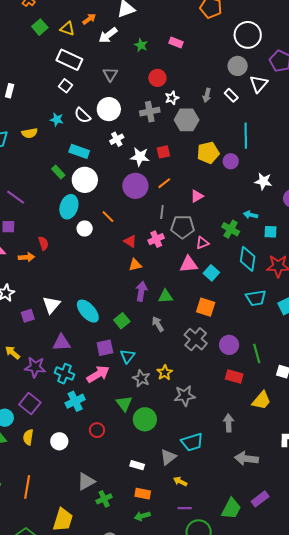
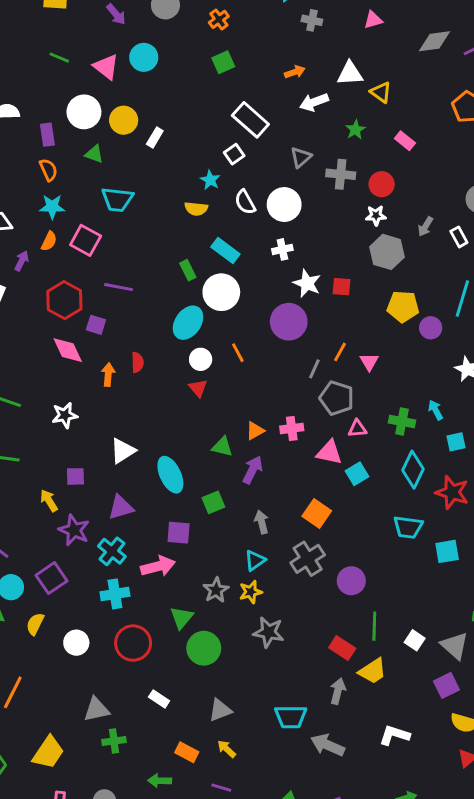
yellow triangle: (67, 29) -> (381, 92), moved
red circle: (157, 78) -> (382, 184), moved
gray cross: (150, 112) -> (341, 174), moved
cyan star: (57, 120) -> (210, 180), moved
yellow semicircle: (30, 133) -> (196, 209), moved
orange line: (164, 183) -> (340, 352), moved, turned -40
pink triangle: (197, 196) -> (369, 362), turned -48
purple line: (16, 197) -> (119, 287), turned -42
cyan arrow: (251, 215) -> (436, 410), turned 32
green cross: (231, 229) -> (402, 422), turned -36
cyan square: (271, 232) -> (456, 442), turned -32
pink cross: (156, 239) -> (292, 428), moved
red triangle: (130, 241) -> (198, 388), moved
orange arrow: (26, 257) -> (108, 375), turned -98
orange triangle: (135, 265) -> (255, 431), turned -32
green triangle: (165, 296) -> (222, 447), moved
orange square: (206, 307) -> (317, 513), moved
purple square: (28, 316) -> (75, 476), moved
purple triangle: (62, 343) -> (121, 507), turned -30
green line: (257, 354) -> (374, 626), moved
cyan triangle: (128, 356) -> (255, 560), moved
red rectangle: (234, 376) -> (342, 648), moved
gray arrow: (229, 423) -> (338, 691), moved
red circle: (97, 430) -> (133, 643), size x1.6
cyan trapezoid: (192, 442) -> (291, 717), moved
white rectangle: (137, 465) -> (159, 699), moved
orange rectangle: (143, 494) -> (187, 752), moved

